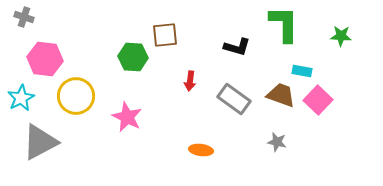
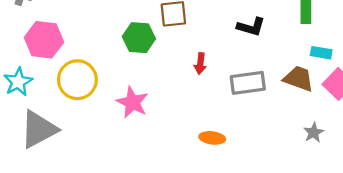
gray rectangle: (234, 99) -> (248, 83), turned -44
gray star: (277, 142) -> (314, 133), moved, turned 30

